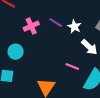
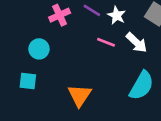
pink line: (72, 67) -> (106, 42), moved

